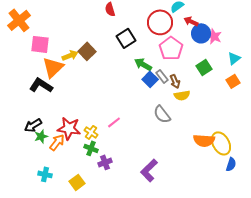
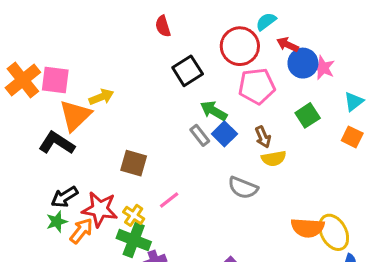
orange cross: (19, 20) -> (23, 80), moved
pink pentagon: (171, 48) -> (257, 86), turned 30
brown square: (87, 51) -> (134, 163), moved, turned -30
gray rectangle: (162, 76) -> (200, 135), moved
orange square: (233, 81) -> (352, 137), turned -32
gray semicircle: (162, 114) -> (243, 188), turned -30
black arrow: (33, 125) -> (64, 197), moved
green cross: (91, 148) -> (134, 240), size x1.5

